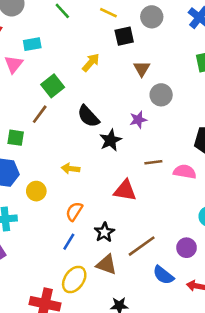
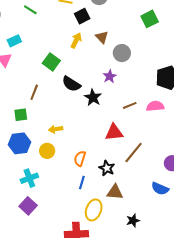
yellow arrow: (91, 63) -> (76, 40), moved
green square: (53, 86) -> (51, 62), moved
yellow arrow: (71, 169) -> (56, 129), moved
brown line: (142, 246) -> (134, 152), moved

